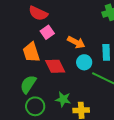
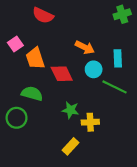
pink square: (47, 32) -> (15, 44), moved
green semicircle: (28, 84) -> (32, 94), turned 72
green circle: (35, 106) -> (17, 118), moved

